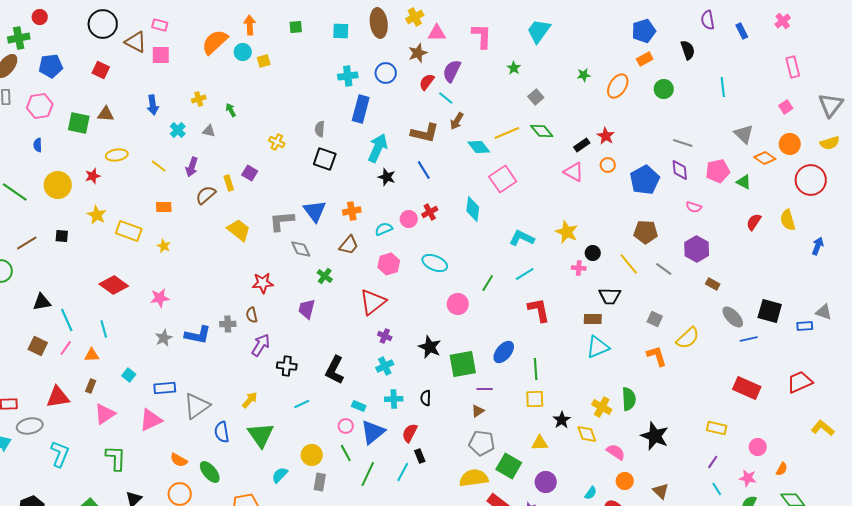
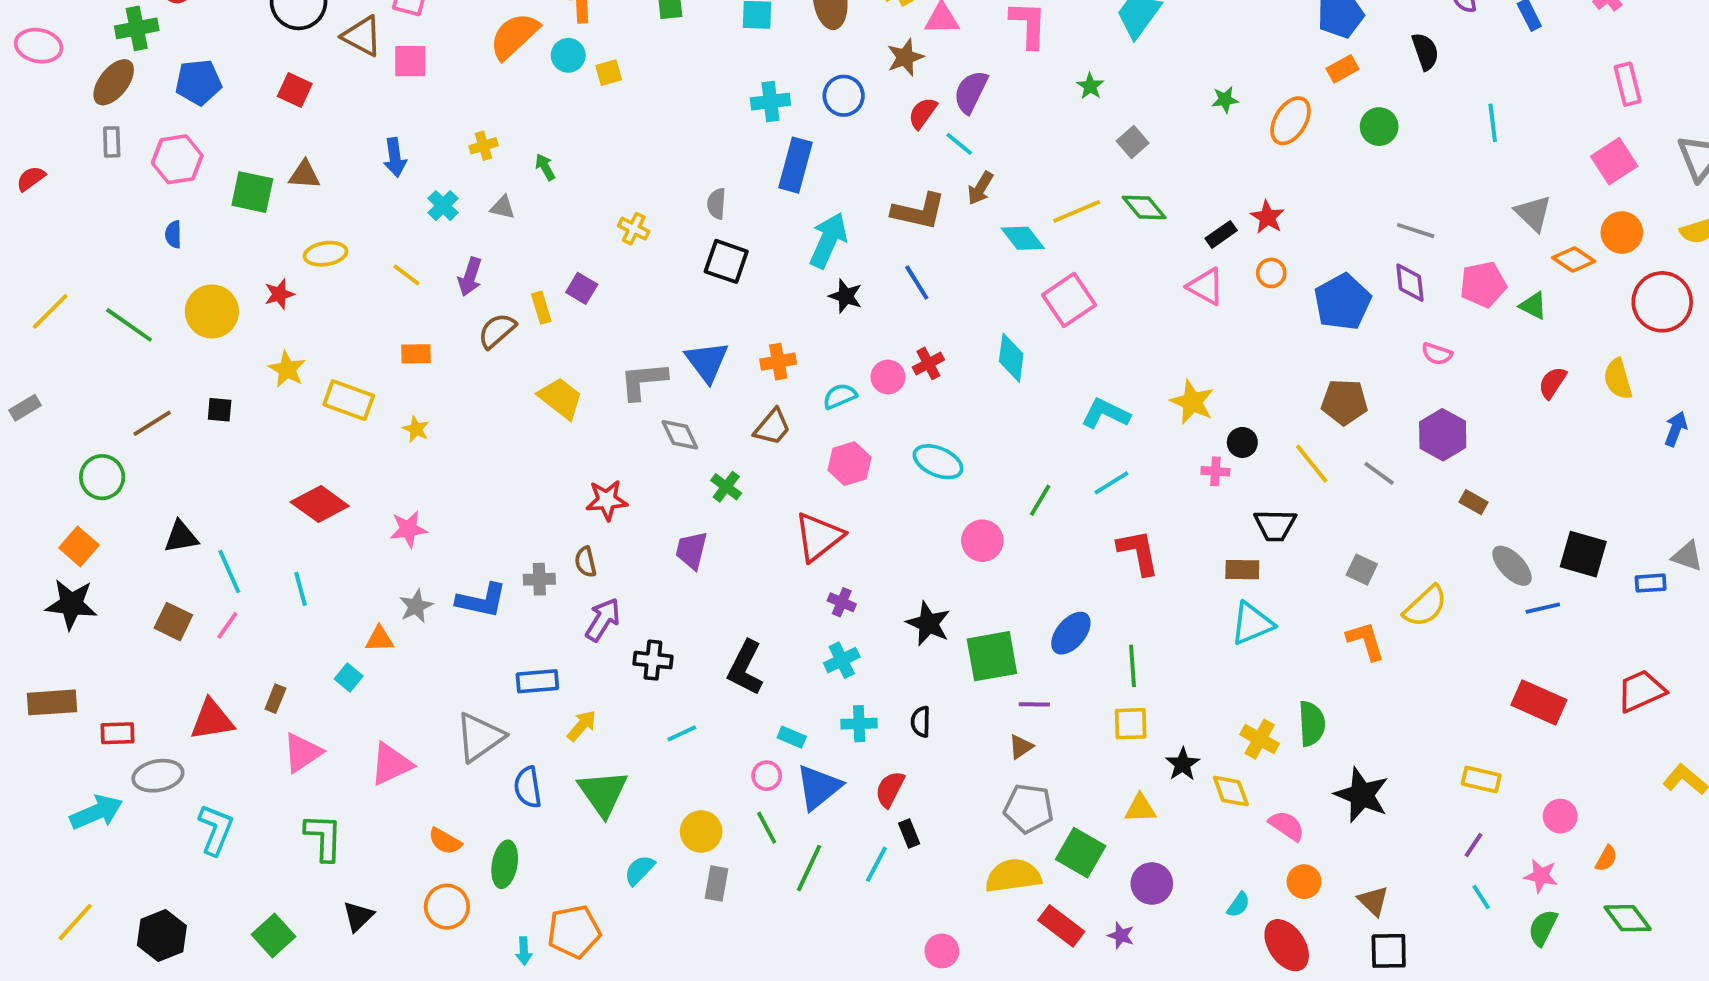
pink square: (786, 107) -> (1614, 161), size x1.6
orange triangle: (92, 355) -> (379, 639), moved
blue rectangle: (165, 388) -> (537, 681), moved
green ellipse: (210, 472) -> (505, 864), turned 50

